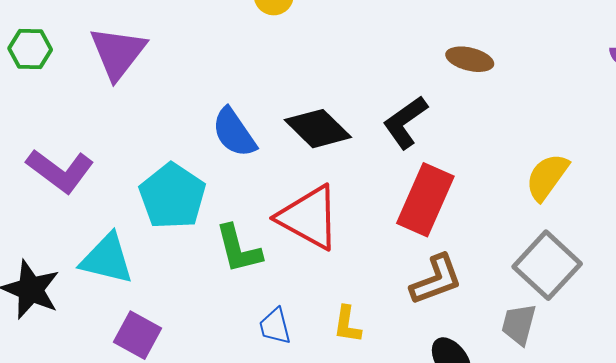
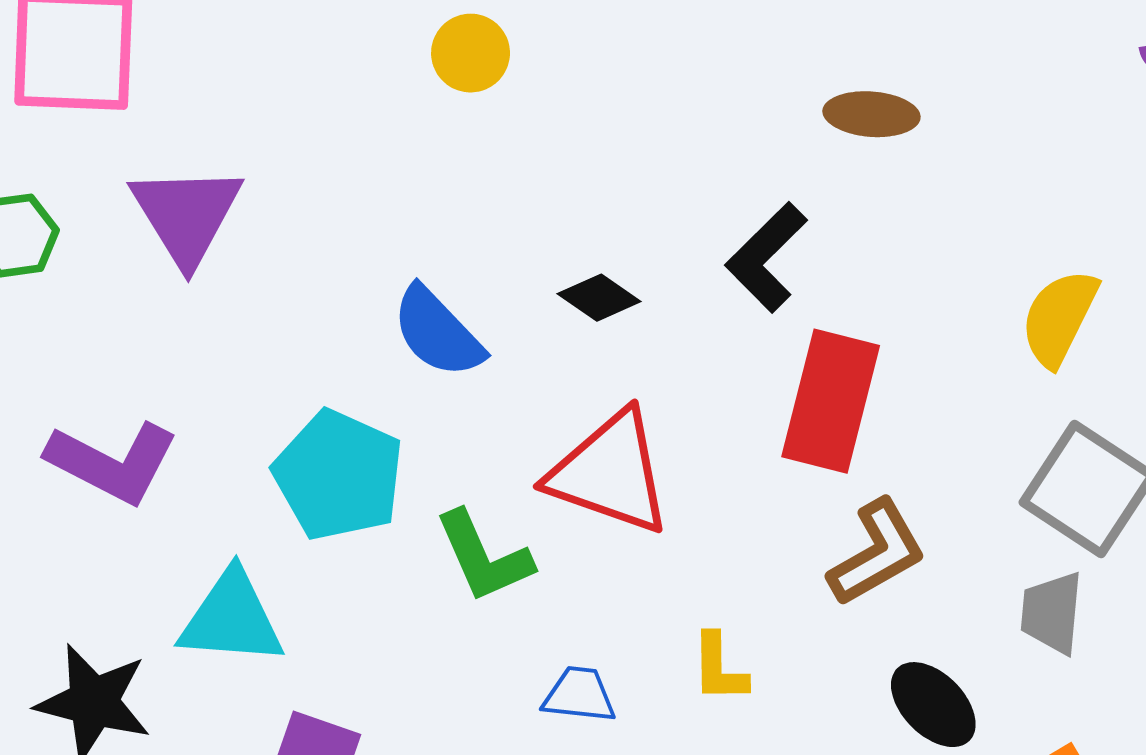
black diamond: (318, 129) -> (599, 298), size x0.6
blue trapezoid: (275, 326) -> (579, 695), turned 120

